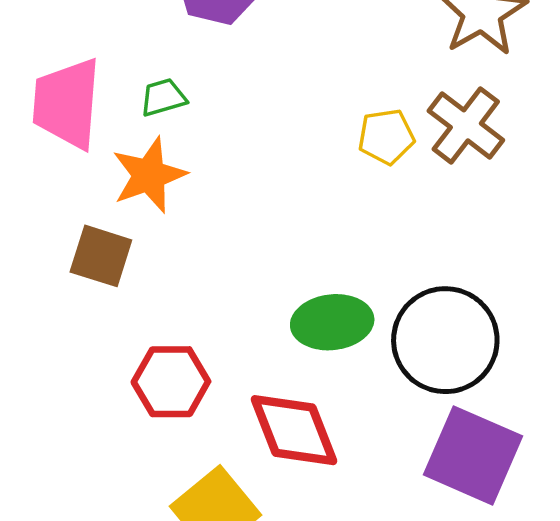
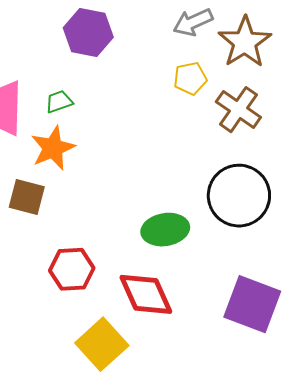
yellow pentagon: (386, 137) -> (190, 78), moved
black circle: (445, 340) -> (239, 196), moved

